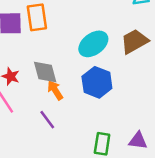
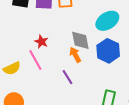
gray diamond: (45, 72) -> (80, 40), moved

